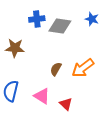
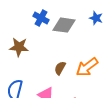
blue cross: (37, 19) -> (41, 18), turned 35

